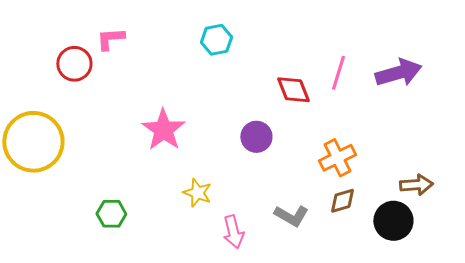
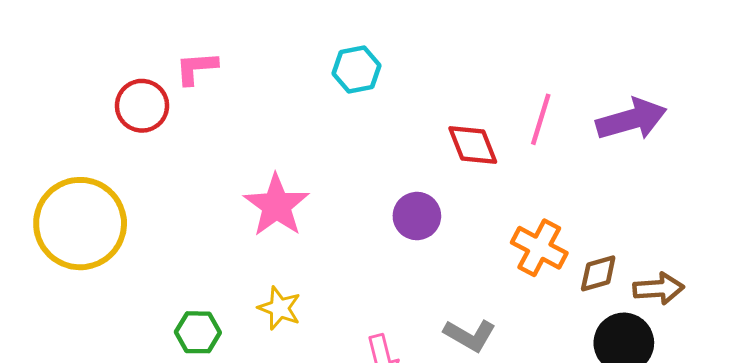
orange cross: (337, 158) -> (539, 248), turned -36
yellow star: (197, 193) -> (279, 308), moved
brown diamond: (342, 201) -> (598, 273), moved

